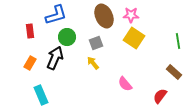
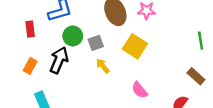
yellow square: (134, 38) -> (135, 46), moved
gray square: (96, 43) -> (96, 43), moved

